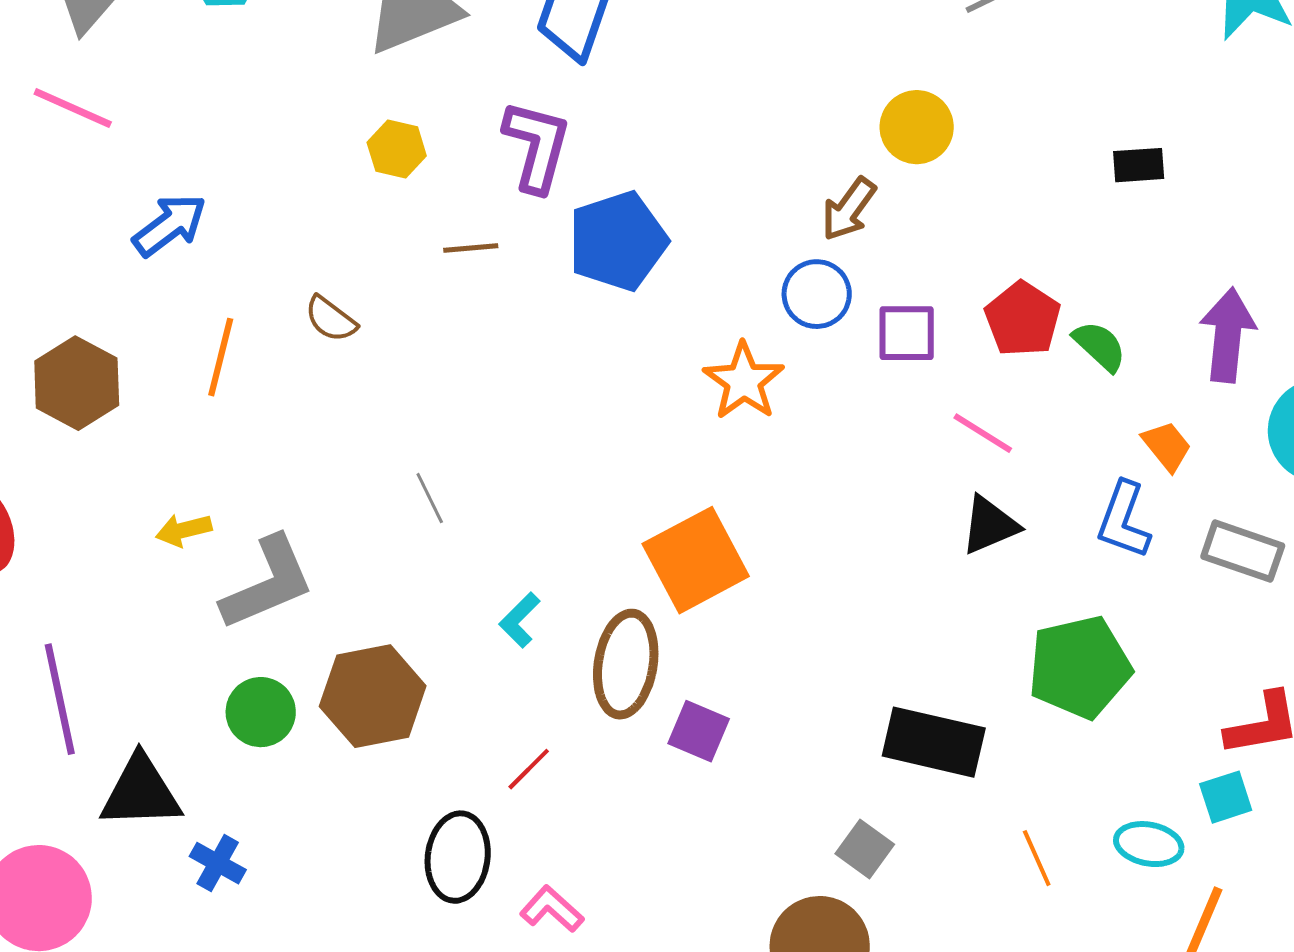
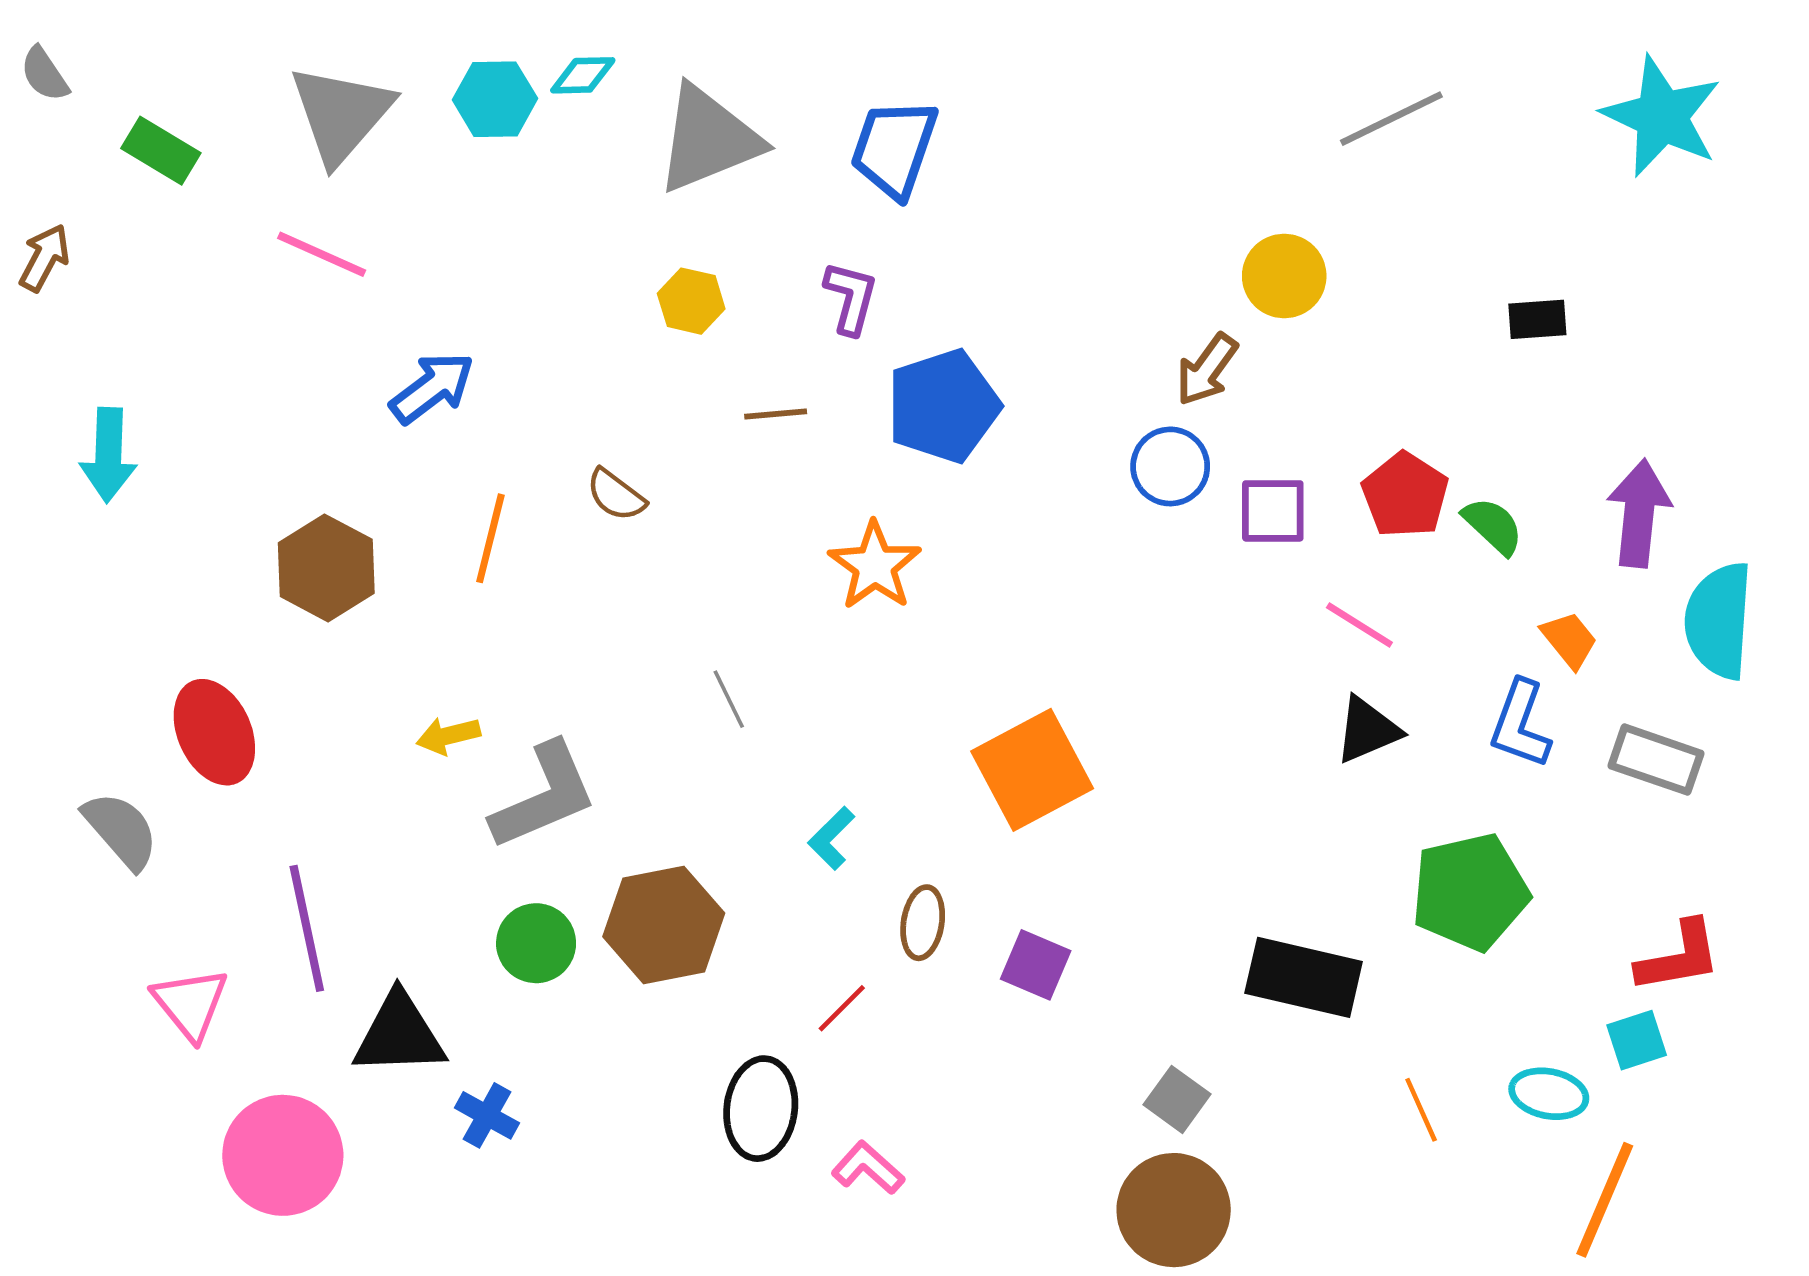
purple L-shape: (537, 146) -> (851, 298), size x0.7
orange star: (744, 381) -> (875, 566), moved
brown ellipse: (626, 664) -> (923, 923), moved, size x0.6
gray square: (865, 849) -> (1177, 1099), moved

